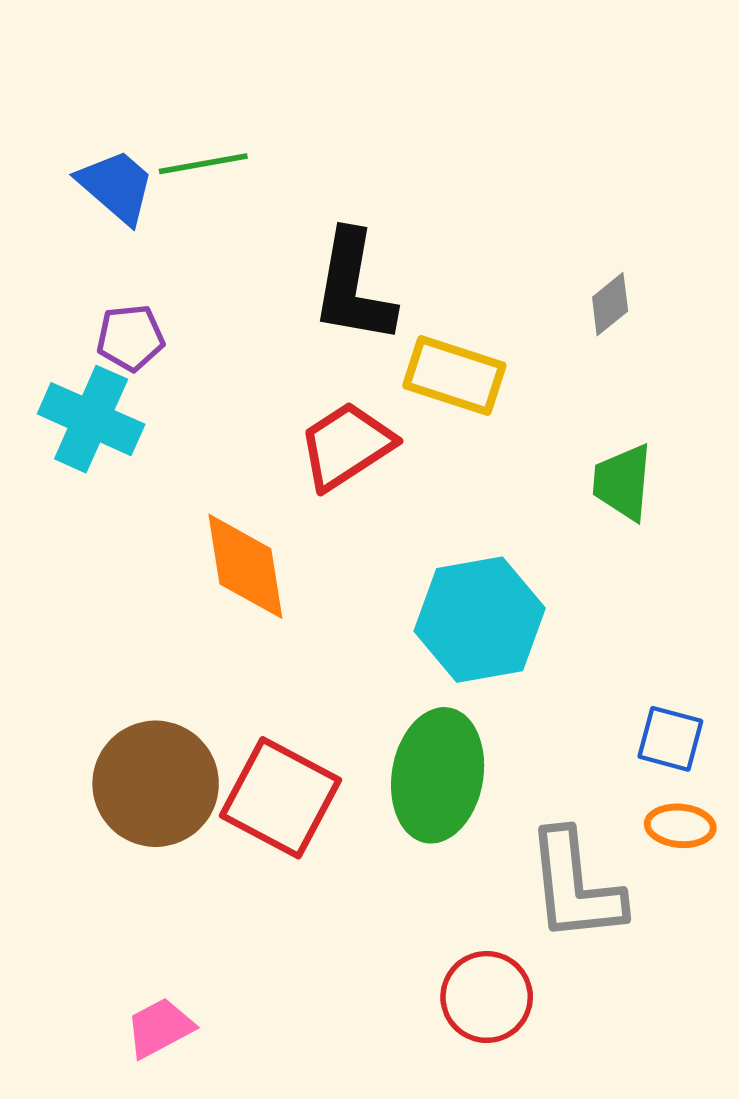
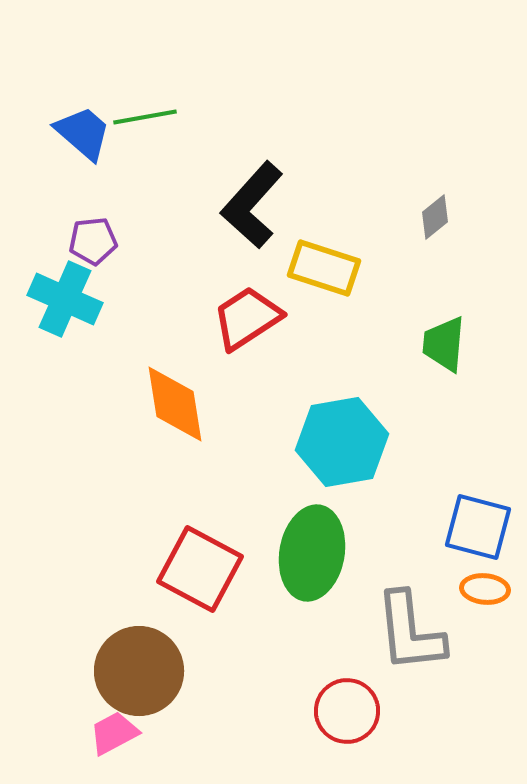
black L-shape: (353, 287) -> (252, 205), turned 32
blue square: (670, 739) -> (478, 527), size x1.4
brown circle: (156, 784) -> (139, 671), moved

